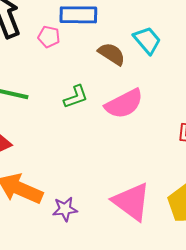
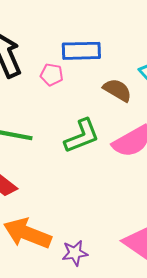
green L-shape: (76, 97) -> (82, 136), size x1.4

